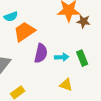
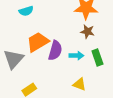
brown star: (83, 21) -> (87, 32), moved
orange trapezoid: (24, 32) -> (38, 42), moved

